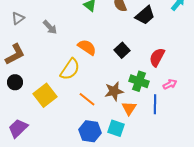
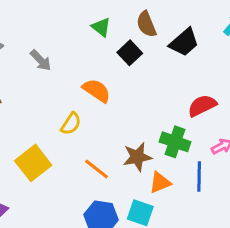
black square: (122, 50) -> (130, 53), moved
red semicircle: (157, 57) -> (202, 106), turned 36
yellow semicircle: (70, 69) -> (71, 124), size x0.7
orange triangle: (129, 108) -> (160, 183), turned 35

